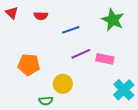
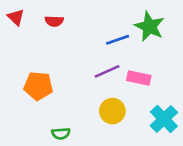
blue line: (71, 30) -> (118, 40), moved
yellow circle: (63, 84) -> (112, 111), moved

